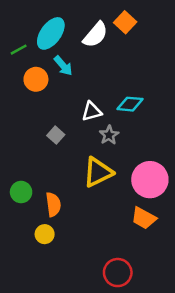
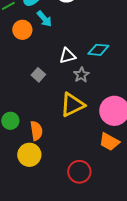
yellow circle: (45, 234) -> (29, 155), size x1.5
red circle: (118, 273) -> (79, 172), moved

